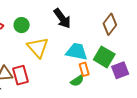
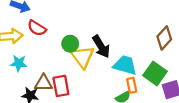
black arrow: (62, 18) -> (101, 47), moved
green circle: (22, 25) -> (70, 44), moved

